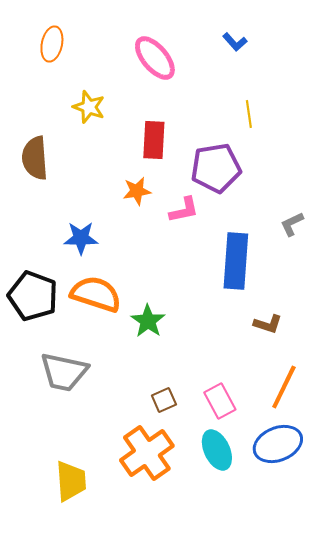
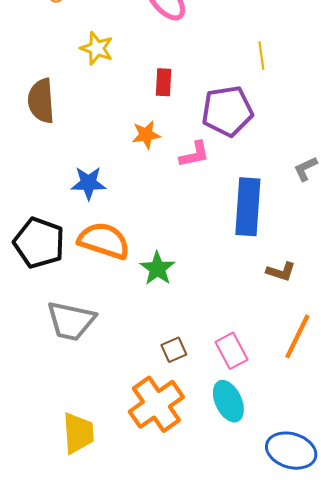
red rectangle: (154, 140) -> (164, 82), size x0.7
blue ellipse: (278, 444) -> (291, 451), moved, turned 39

